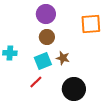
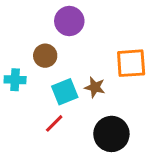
orange square: (91, 24) -> (131, 63), moved
brown circle: (47, 37) -> (45, 56), moved

